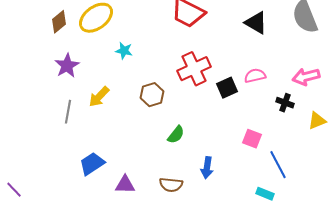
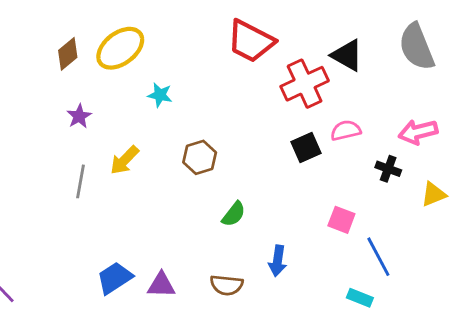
purple star: (67, 66) -> (79, 116), size x0.7
red cross: (194, 69) -> (305, 84), moved
blue trapezoid: (92, 164) -> (115, 278), moved

